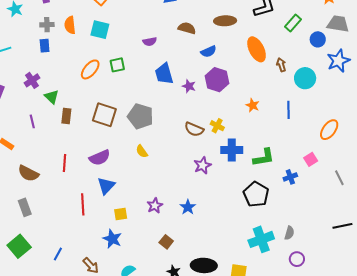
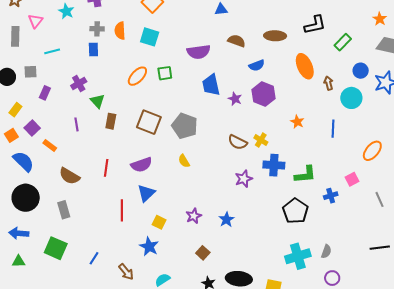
blue circle: (318, 39) -> (361, 71), moved
purple semicircle: (150, 41) -> (199, 52), size x1.6
yellow square: (121, 214) -> (159, 222), turned 32
green square: (19, 246) -> (56, 248), turned -30

